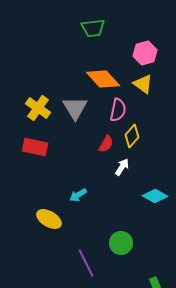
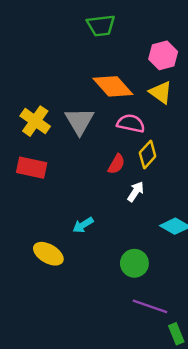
pink semicircle: (118, 110) -> (131, 123), turned -90
green circle: (121, 243) -> (134, 263), moved
purple line: (86, 263) -> (150, 306), moved, turned -44

